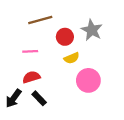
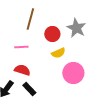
brown line: (40, 20) -> (30, 19), turned -60
red semicircle: (31, 77) -> (22, 70), turned 35

